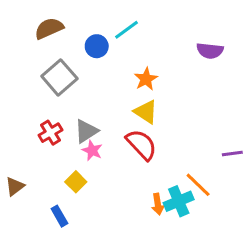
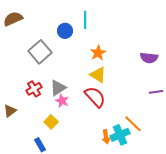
brown semicircle: (49, 28) -> (13, 19), moved
cyan line: (126, 30) -> (85, 20), turned -54
purple semicircle: (210, 51) -> (149, 58), moved
purple line: (232, 153) -> (156, 92), moved
brown triangle: (15, 186) -> (10, 111), moved

